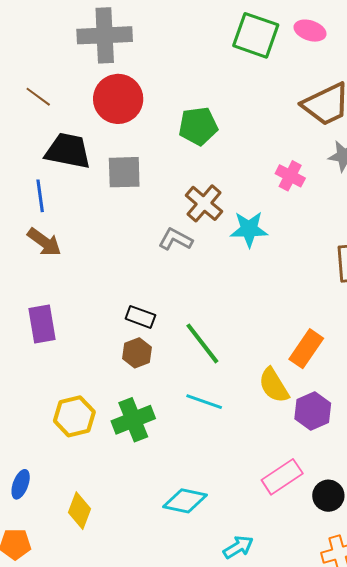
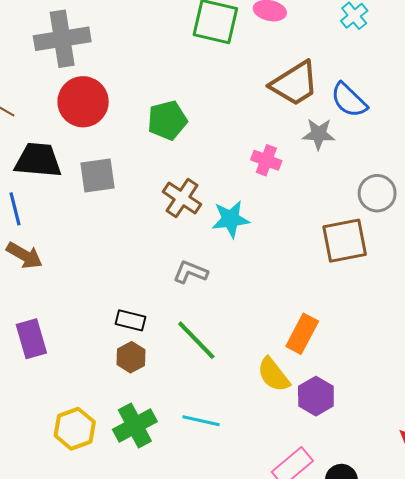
gray L-shape: (176, 239) -> (190, 272), moved
cyan line: (204, 402) -> (201, 421), moved

